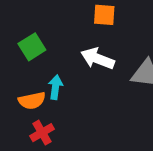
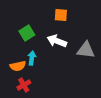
green square: (32, 47) -> (27, 33), moved

